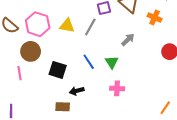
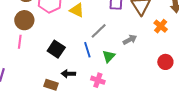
gray line: (90, 27) -> (99, 31), moved
brown circle: (31, 51) -> (24, 20), moved
pink cross: (117, 88) -> (98, 80), moved

